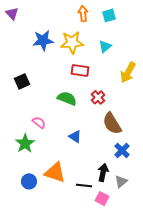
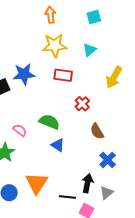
orange arrow: (83, 13) -> (50, 15), moved
blue star: (43, 40) -> (24, 74), moved
green semicircle: (67, 98) -> (49, 122), moved
brown semicircle: (112, 123) -> (97, 131), size x0.7
orange triangle: (55, 172) -> (37, 183), turned 45

